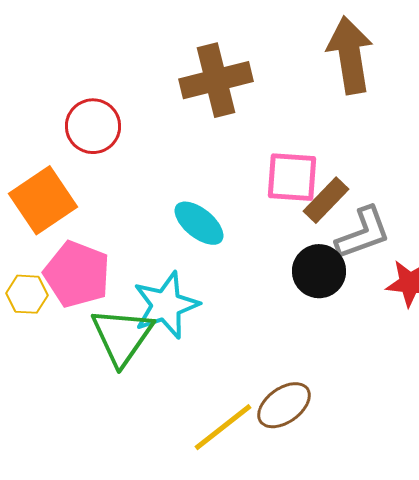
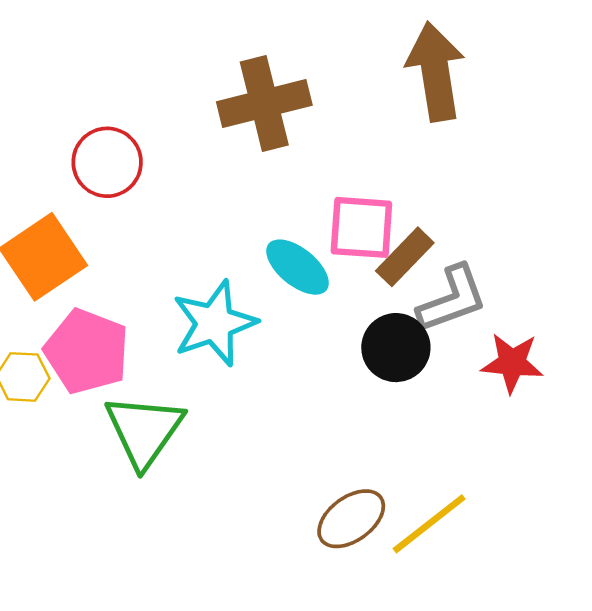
cyan ellipse: (199, 223) -> (298, 267), moved
cyan star: (166, 305) -> (214, 323), moved
yellow line: (223, 427) -> (429, 524), moved

